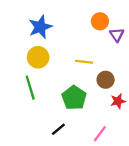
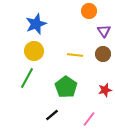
orange circle: (100, 21) -> (89, 11), moved
brown circle: (106, 80) -> (103, 54), moved
green line: (30, 88) -> (27, 78), turned 45

